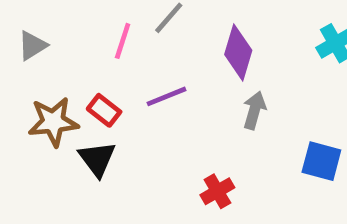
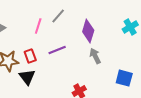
red rectangle: (104, 110) -> (30, 56), turned 32
gray arrow: (254, 110) -> (95, 56), turned -42

